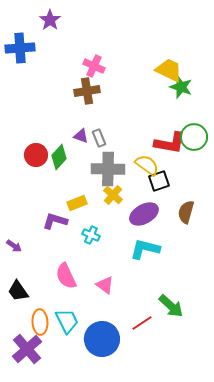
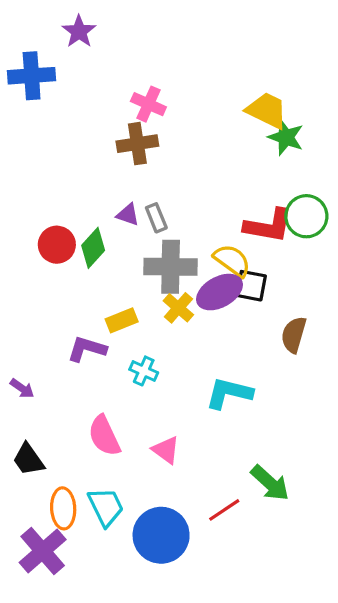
black square: (159, 181) -> (251, 286), turned 30
purple ellipse: (144, 214) -> (220, 292), moved

